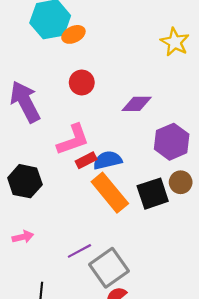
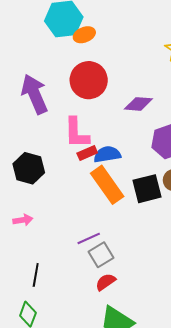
red circle: (82, 82) -> (89, 80), size x1.6
pink L-shape: (73, 140) -> (77, 133), turned 104
purple line: (79, 251) -> (89, 238), moved
gray square: (109, 268) -> (101, 255), size x0.7

